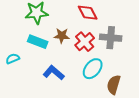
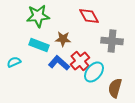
red cross: (85, 42) -> (80, 61), moved
blue L-shape: (54, 73) -> (59, 63), moved

